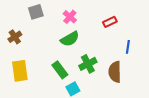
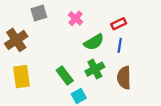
brown cross: (15, 37) -> (16, 40), size x1.5
green semicircle: (70, 39) -> (94, 42), moved
blue line: (128, 47) -> (120, 45), moved

